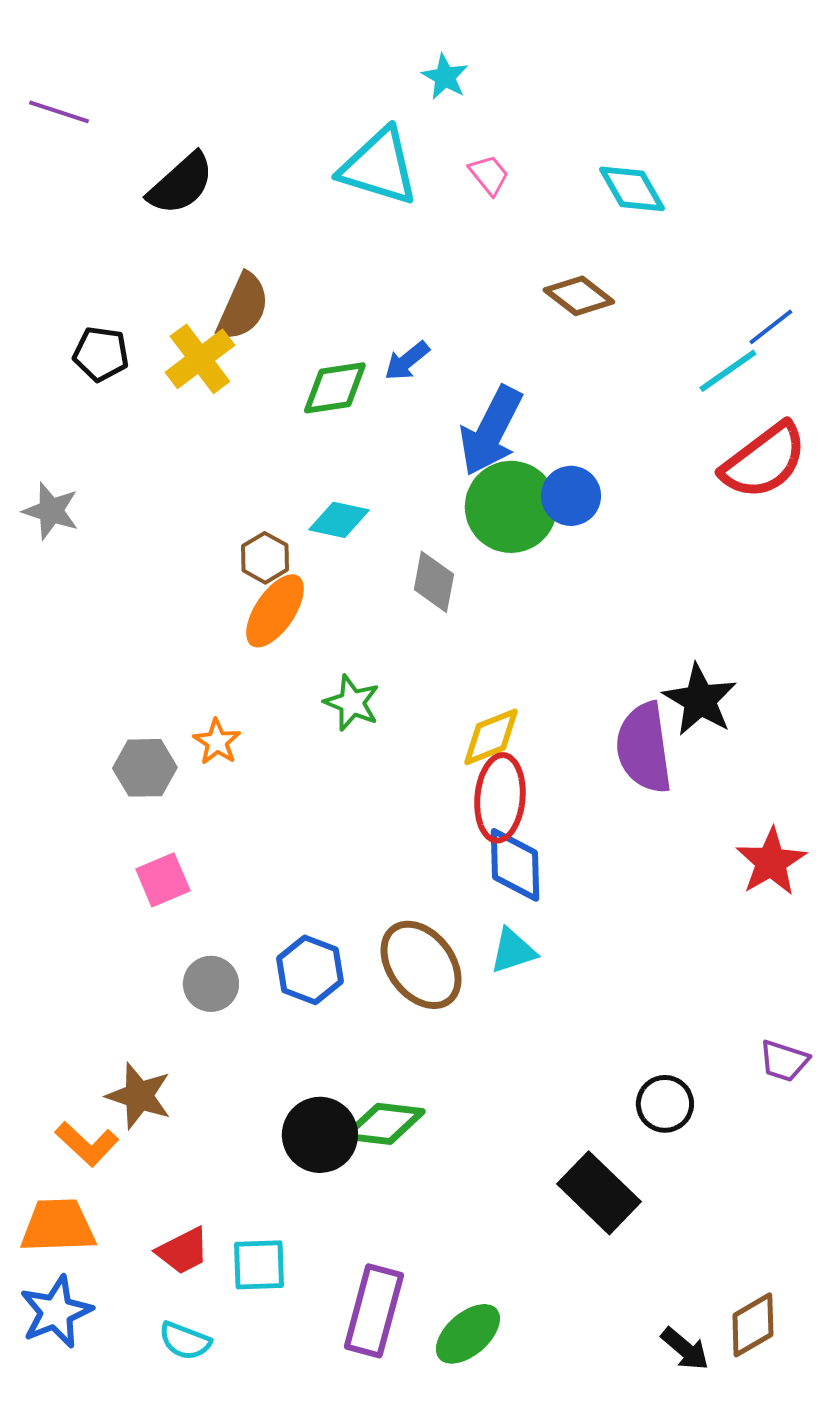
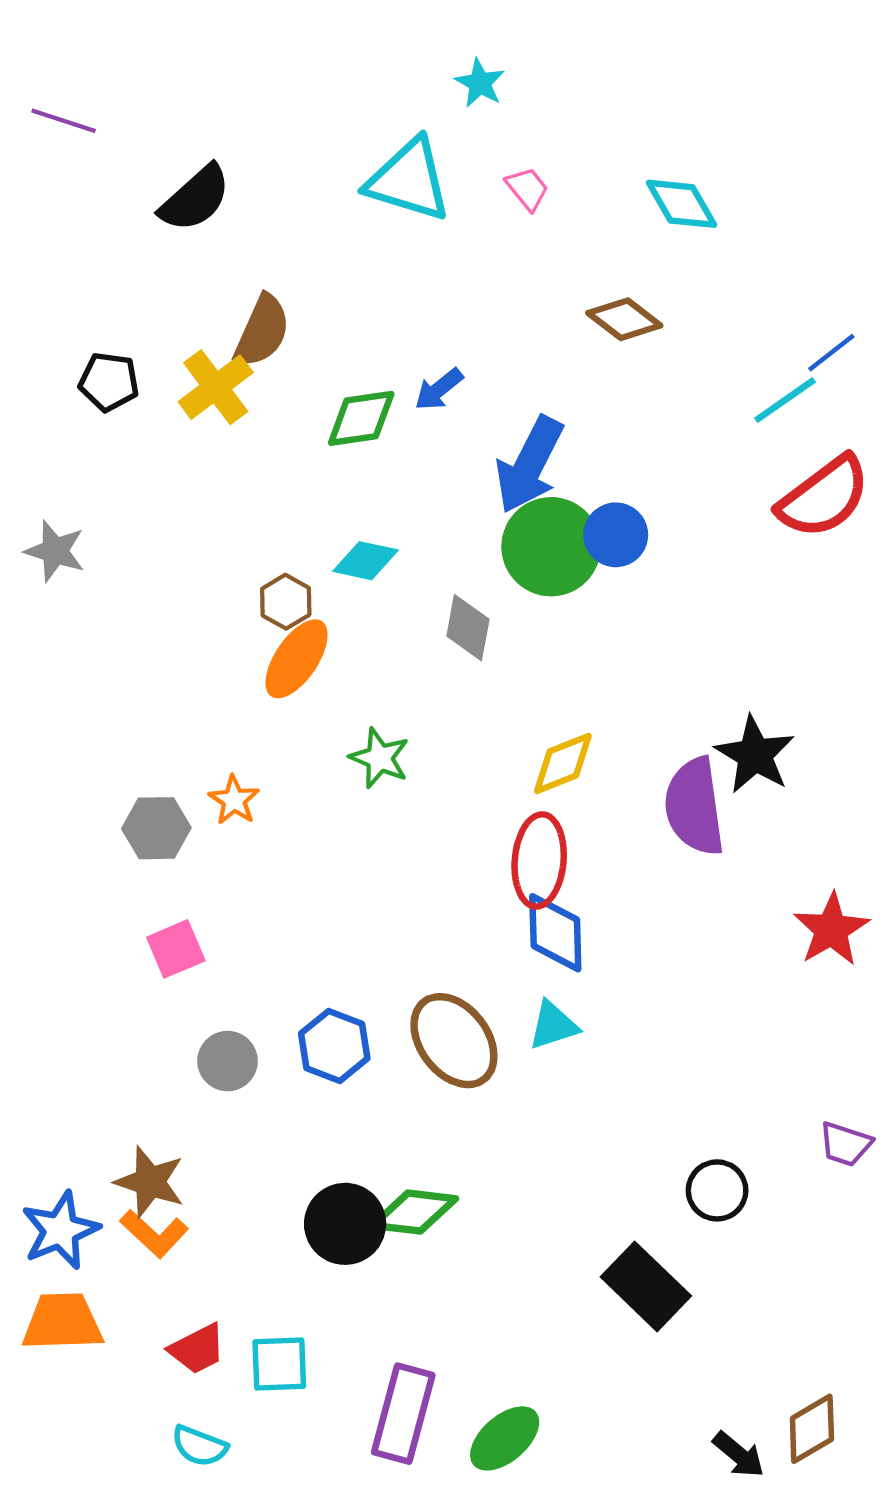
yellow diamond: (491, 737) -> (563, 763), moved
orange L-shape: (87, 1144) -> (154, 1234), moved
blue star: (56, 1312) -> (60, 1230), moved

